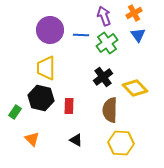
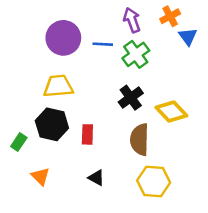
blue triangle: (138, 35) -> (188, 37), moved
yellow trapezoid: (46, 68) -> (58, 86), turned 85

